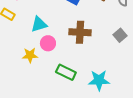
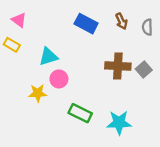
brown cross: (80, 32) -> (118, 66), moved

